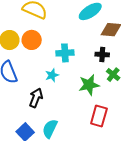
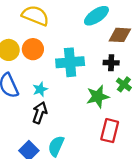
cyan cross: (65, 53) -> (70, 62), size x1.4
cyan star: (52, 75) -> (40, 89), moved

